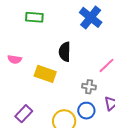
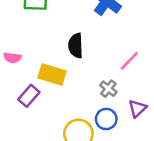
gray cross: (89, 87) -> (108, 89), turned 32
purple rectangle: (24, 114) -> (29, 96), moved

